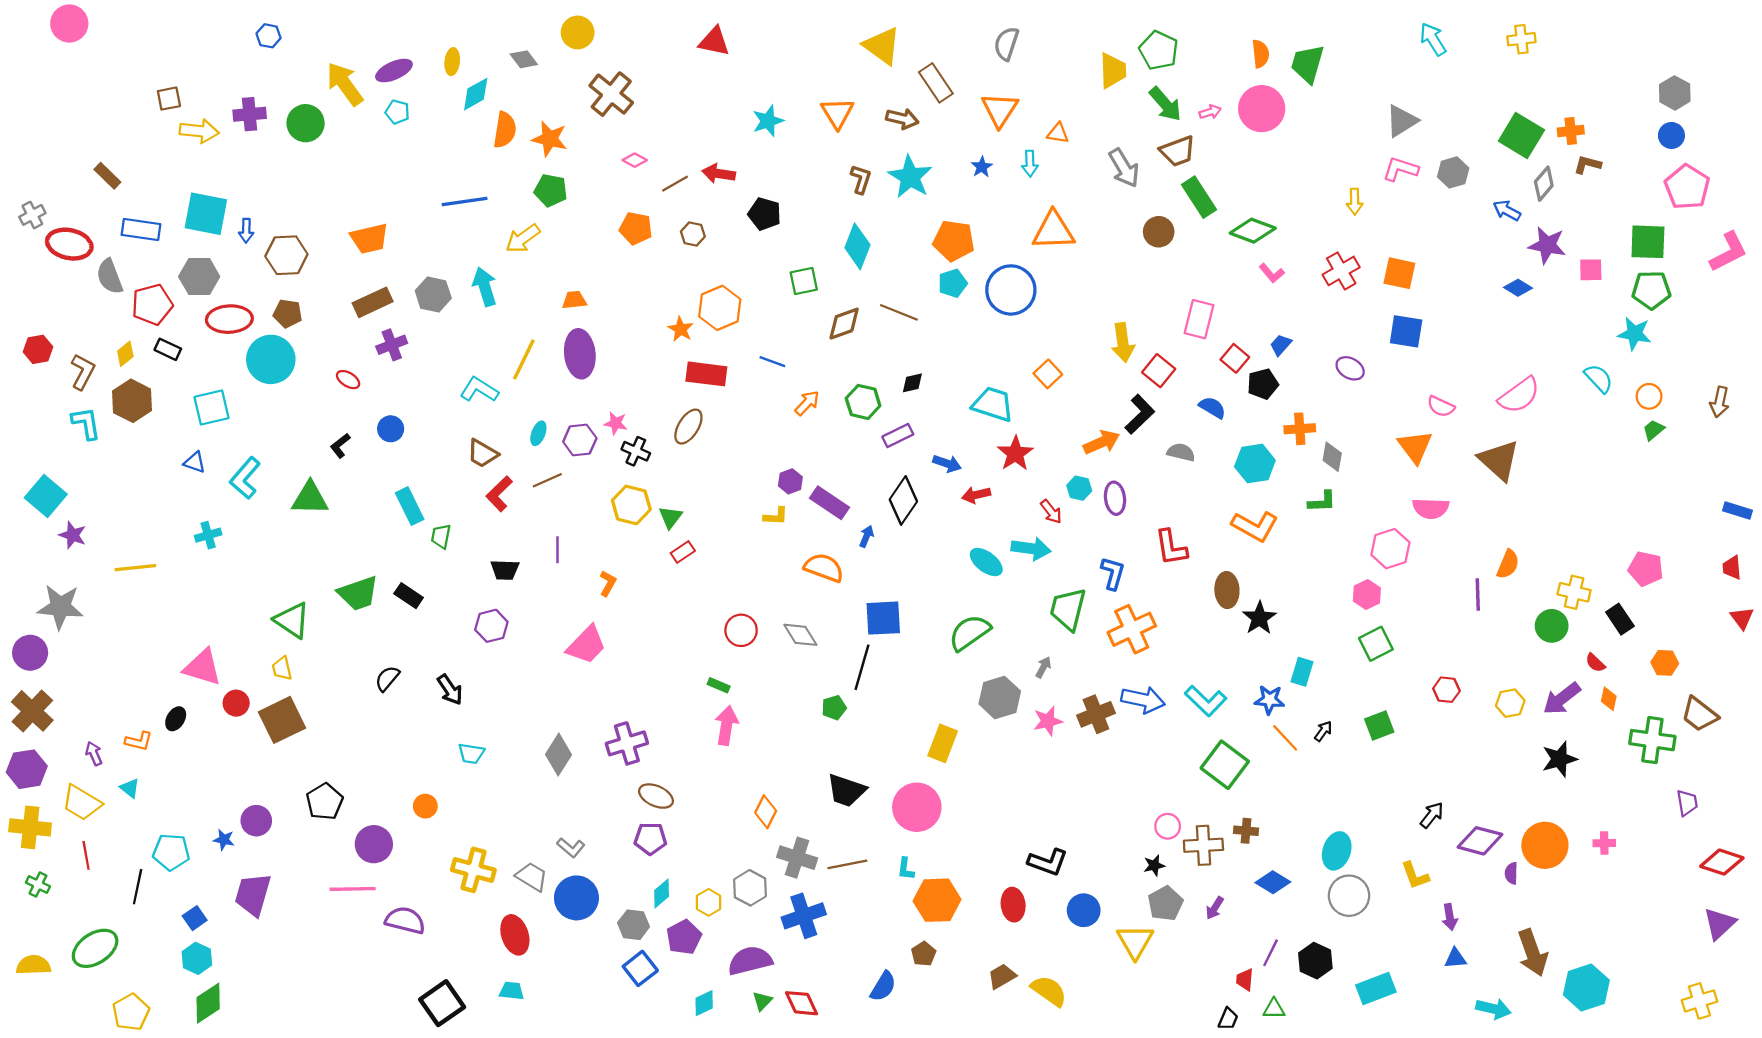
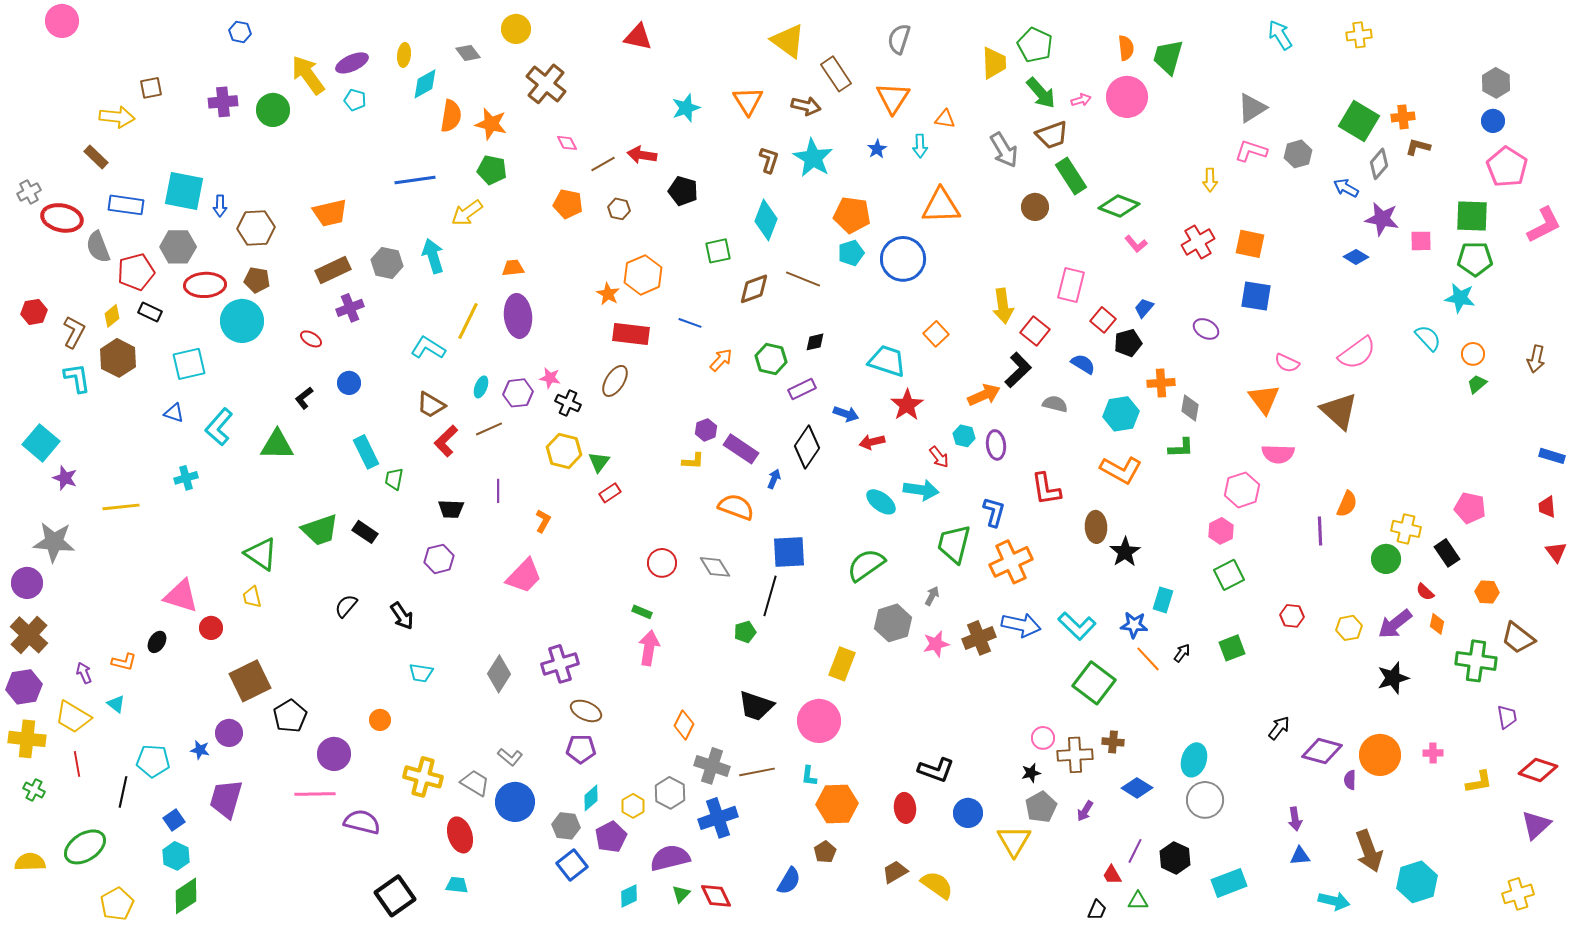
yellow arrow: (199, 131) -> (117, 117), moved
pink diamond: (635, 160) -> (567, 143), turned 35
brown square: (282, 720) -> (250, 681), moved
yellow L-shape: (1415, 876) -> (1479, 782), moved, turned -80
red trapezoid: (1245, 980) -> (1112, 875), turned -35

